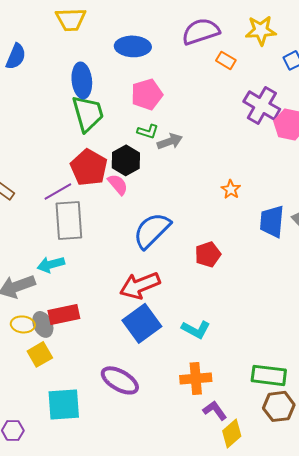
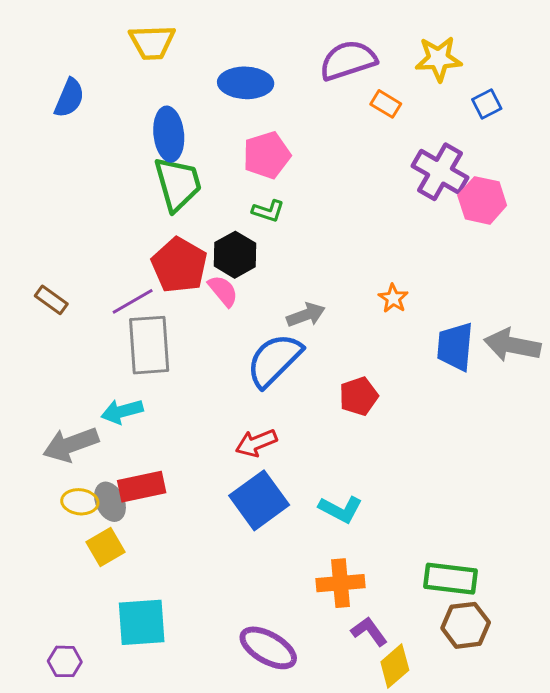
gray arrow: (170, 141) -> (306, 315), moved
red arrow: (140, 285) -> (256, 443), size x0.7
purple ellipse: (120, 380) -> (268, 648), moved

